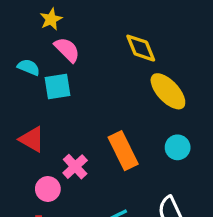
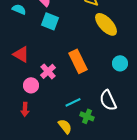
cyan square: (57, 86) -> (50, 21), moved, turned 30
cyan circle: (178, 147) -> (120, 63), moved

